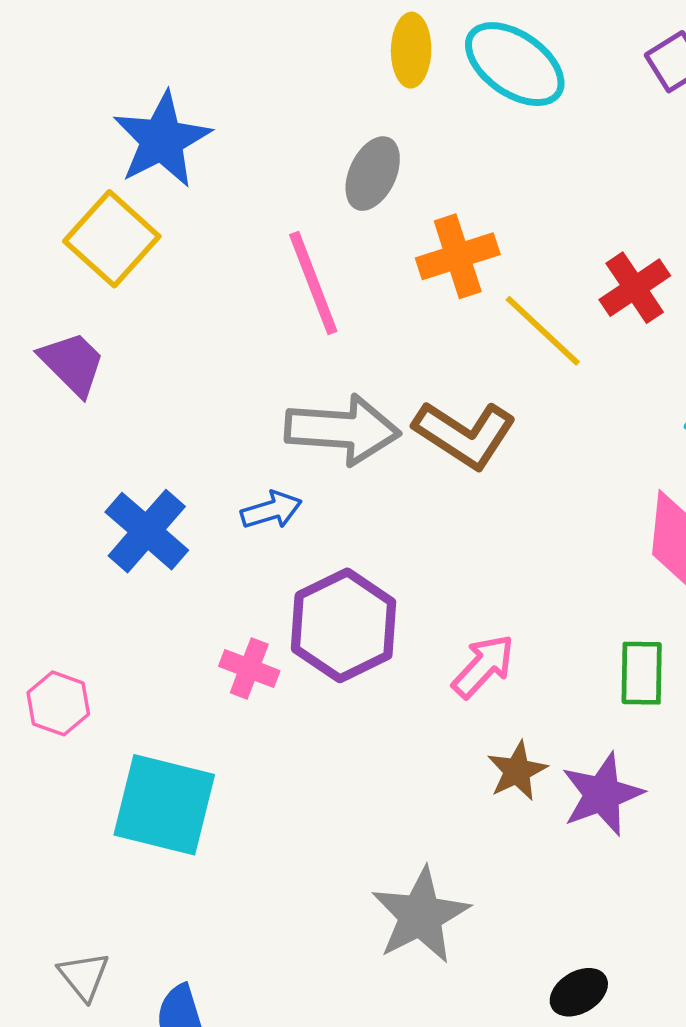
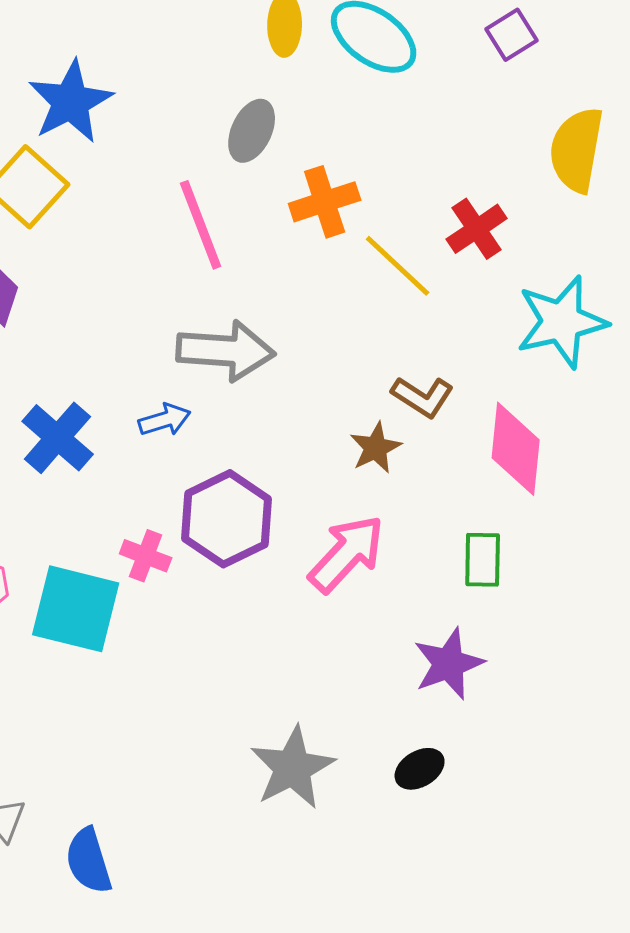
brown L-shape: (465, 434) -> (423, 397), moved, size x0.7
pink arrow: (483, 666) -> (347, 554), size x1.4
brown star: (517, 771) -> (376, 448), moved
cyan square: (164, 805) -> (76, 609), moved
black ellipse: (579, 992) -> (420, 769), moved

